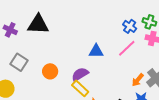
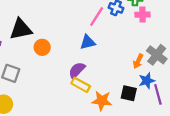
pink line: (127, 48) -> (97, 16), moved
orange circle: (50, 71) -> (42, 47), moved

